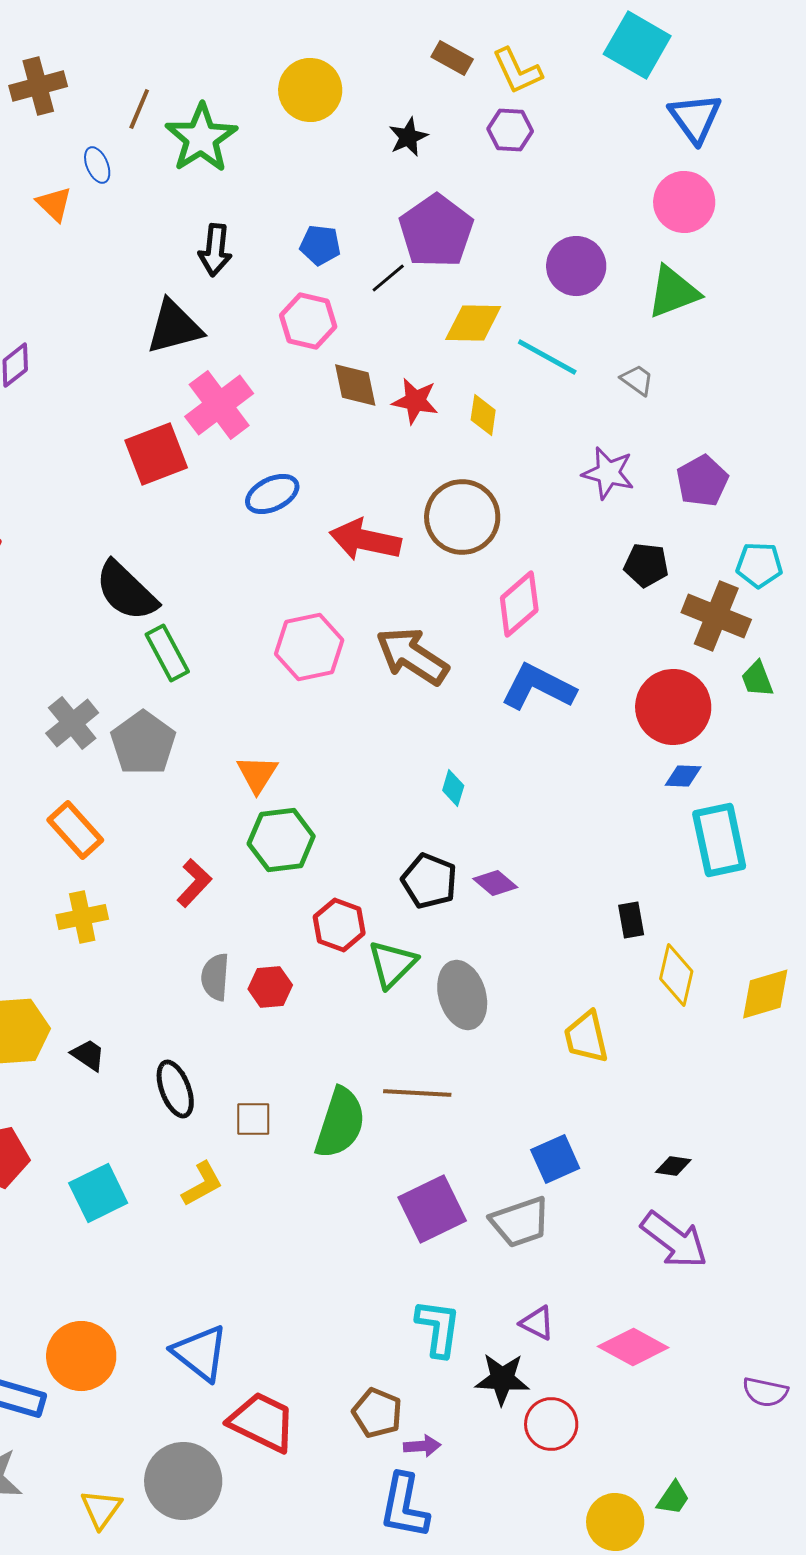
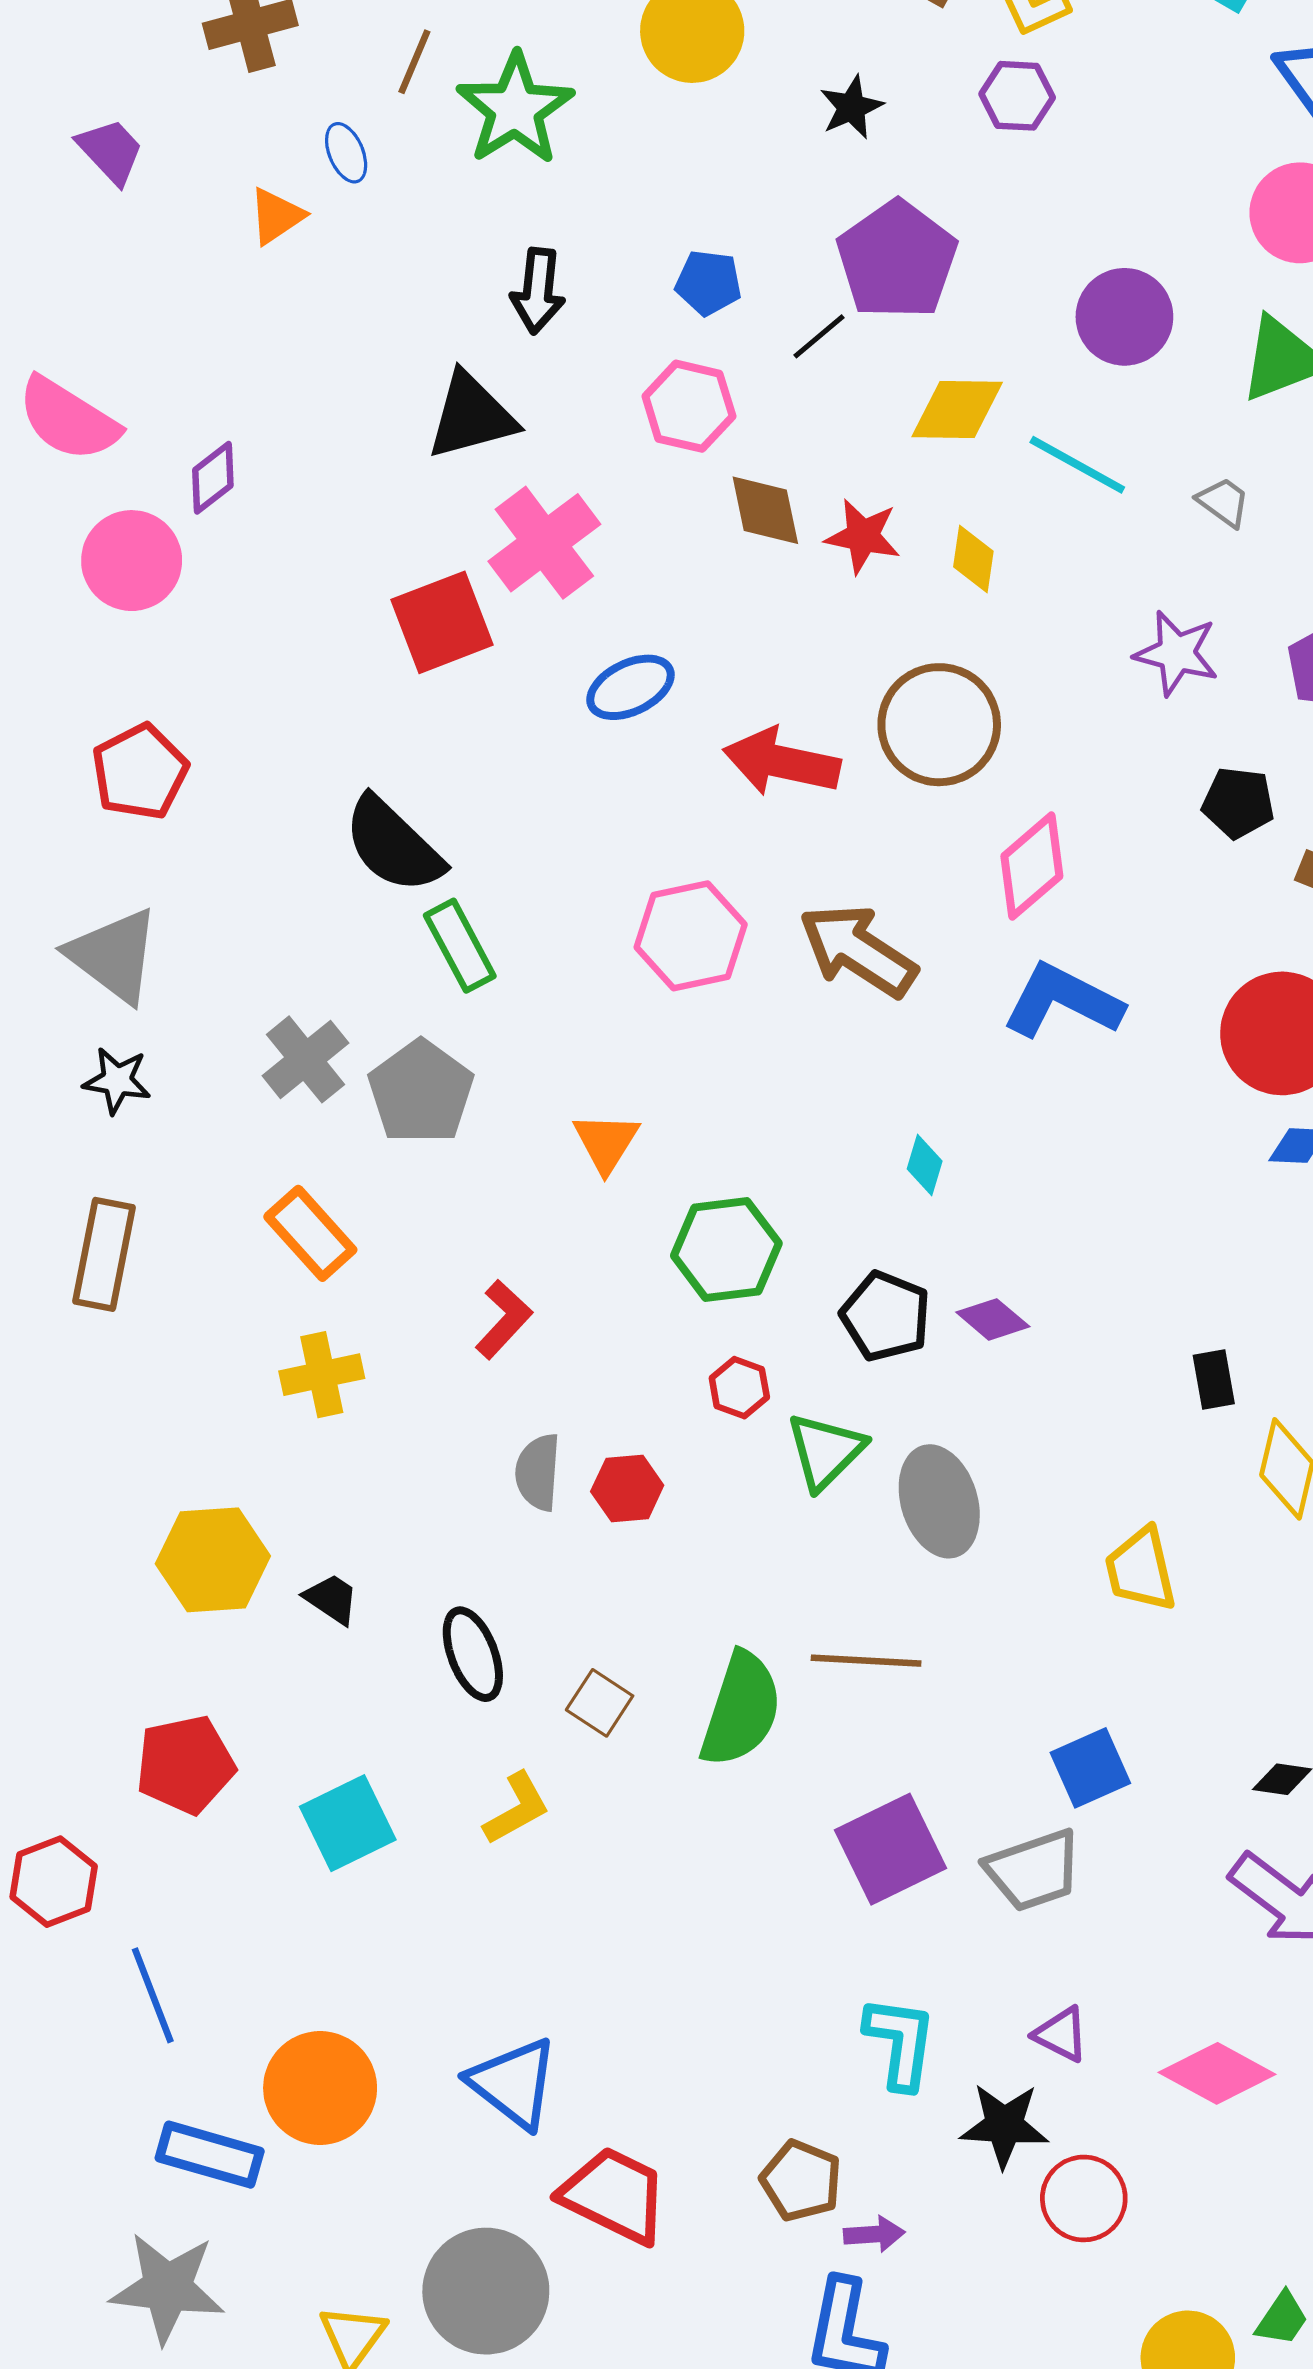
orange triangle: (54, 204) -> (276, 216), turned 42
green hexagon: (281, 840) -> (726, 1250), moved
red hexagon: (339, 925) -> (739, 1388), size x0.7
brown square: (253, 1119) -> (600, 1703), turned 33

